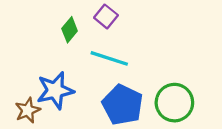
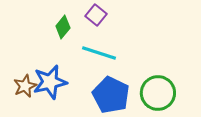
brown star: (28, 110) -> (25, 86), moved

